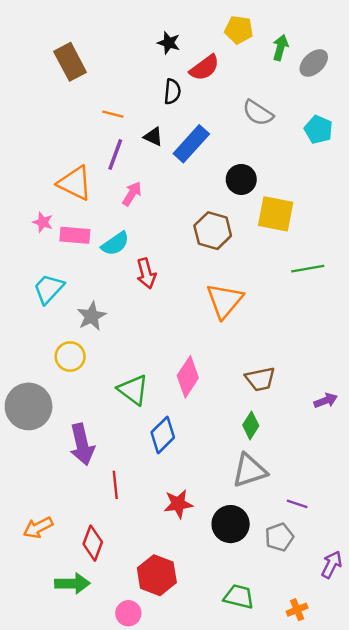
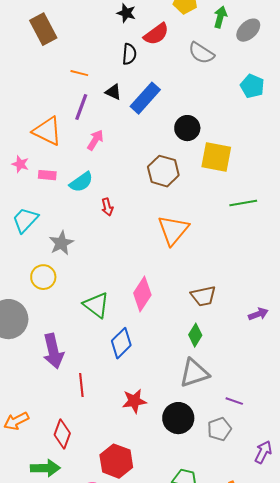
gray semicircle: (258, 113) -> (201, 53), moved
pink rectangle: (75, 235) -> (47, 175), size x0.7
red arrow: (146, 273) -> (107, 207), size x0.7

